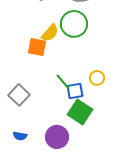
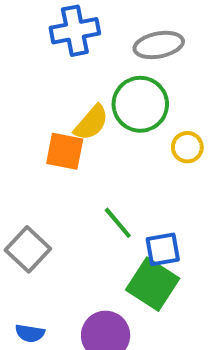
yellow circle: (97, 78) -> (187, 147), moved
blue square: (75, 91) -> (163, 249), moved

